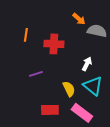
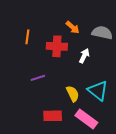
orange arrow: (79, 19) -> (73, 27), moved
white arrow: (87, 64) -> (84, 56), moved

